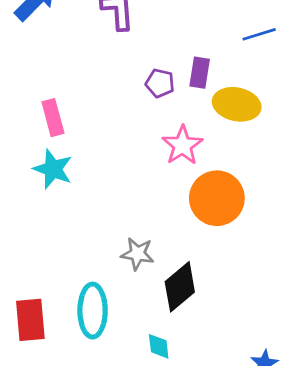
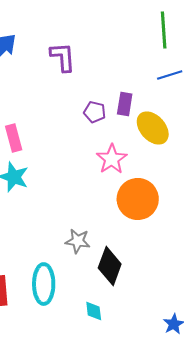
yellow ellipse: (237, 104) -> (153, 128), turned 36
black diamond: (180, 287) -> (110, 266), turned -30

